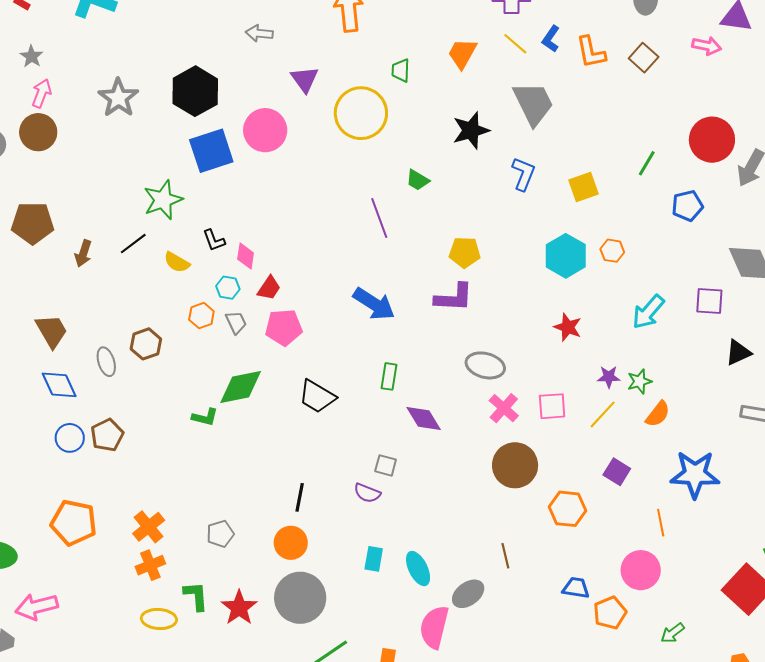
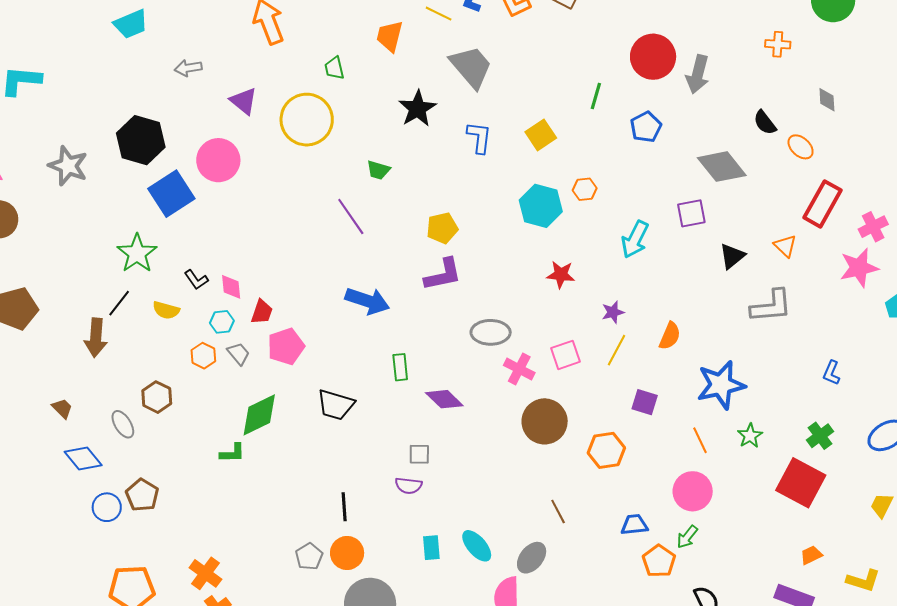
brown arrow: (83, 253) -> (96, 338), moved, size x1.4
brown trapezoid: (52, 331) -> (62, 408), size x0.6
green star: (639, 381) -> (750, 436), moved
gray pentagon: (220, 534) -> (309, 557), moved
orange pentagon: (610, 613) -> (659, 561), moved
green arrow: (673, 633) -> (687, 537), moved

